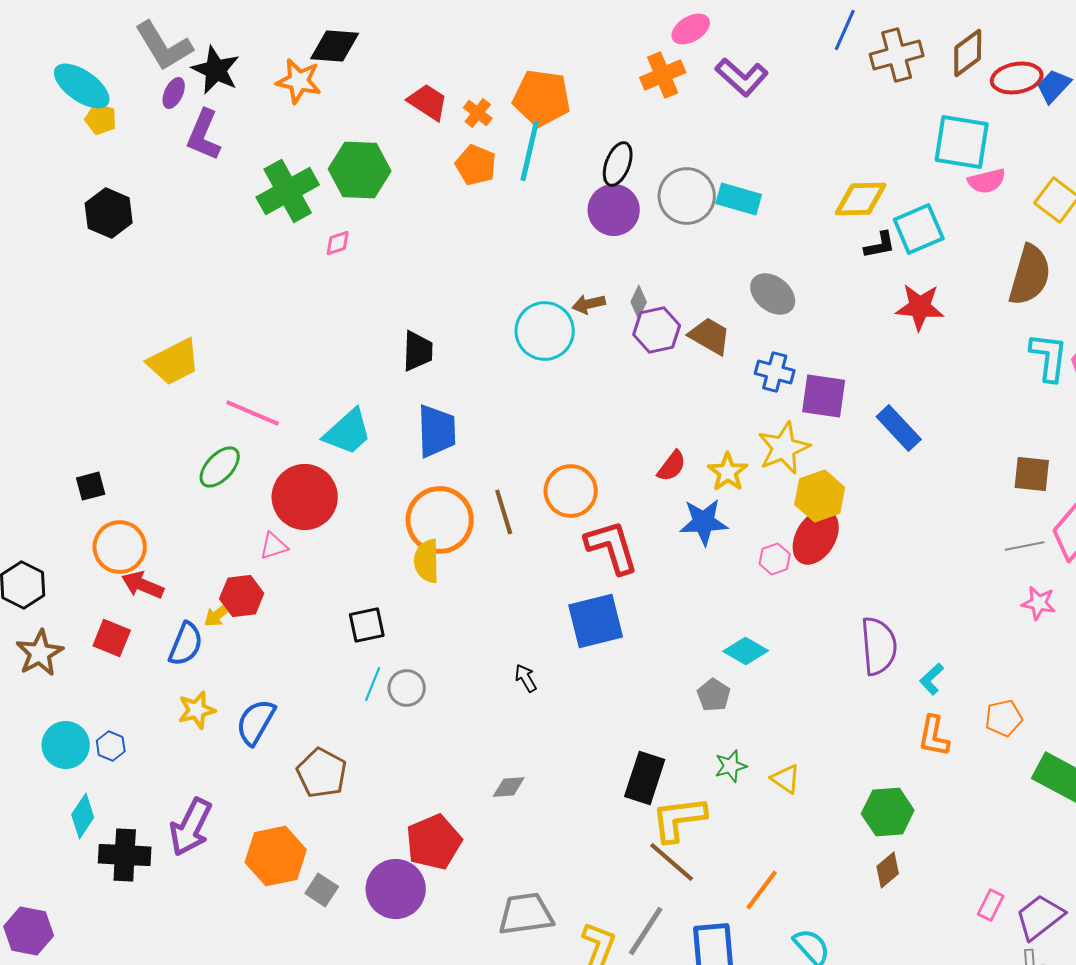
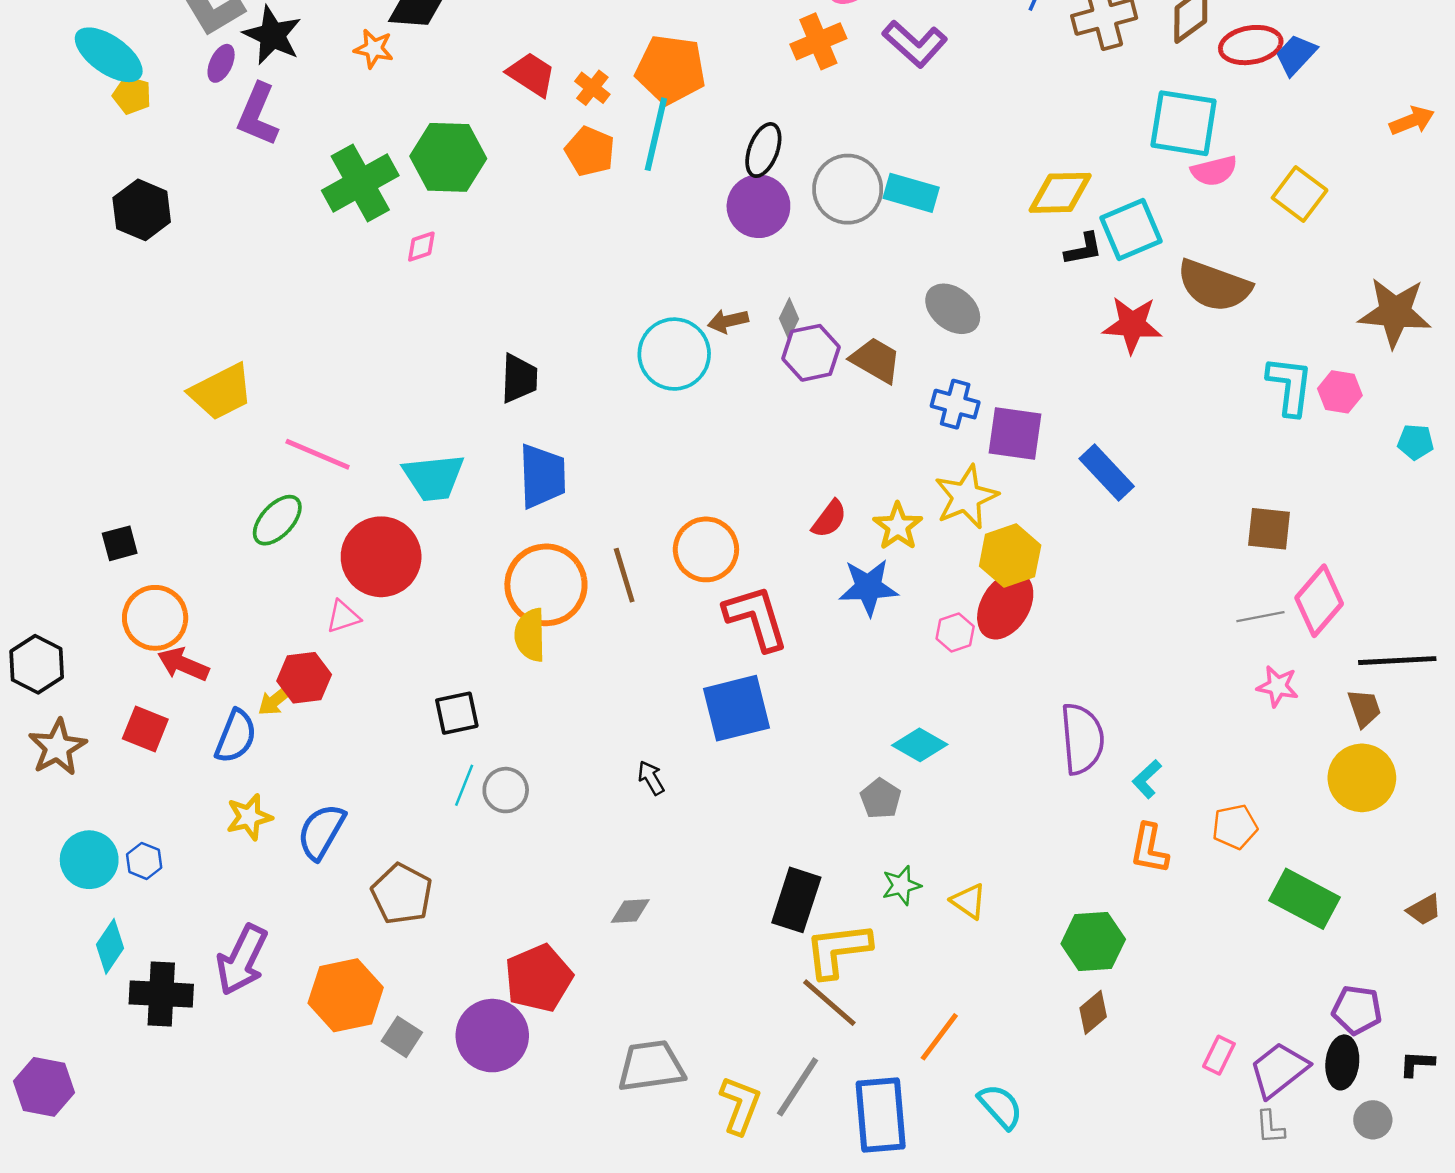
orange star: (299, 81) -> (374, 49), size x0.7
brown semicircle: (1030, 275) -> (1214, 286), moved, turned 94
cyan trapezoid: (348, 432) -> (434, 477), turned 36

